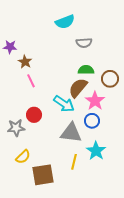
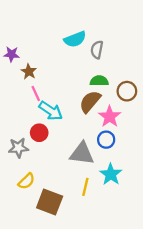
cyan semicircle: (65, 22) -> (75, 39), moved
gray semicircle: (84, 43) -> (97, 50), turned 105
cyan arrow: (64, 104) -> (51, 111), moved
brown square: (43, 175) -> (50, 202), turned 30

